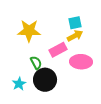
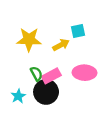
yellow arrow: (75, 36) -> (61, 45), moved
pink rectangle: (58, 50) -> (51, 76), moved

